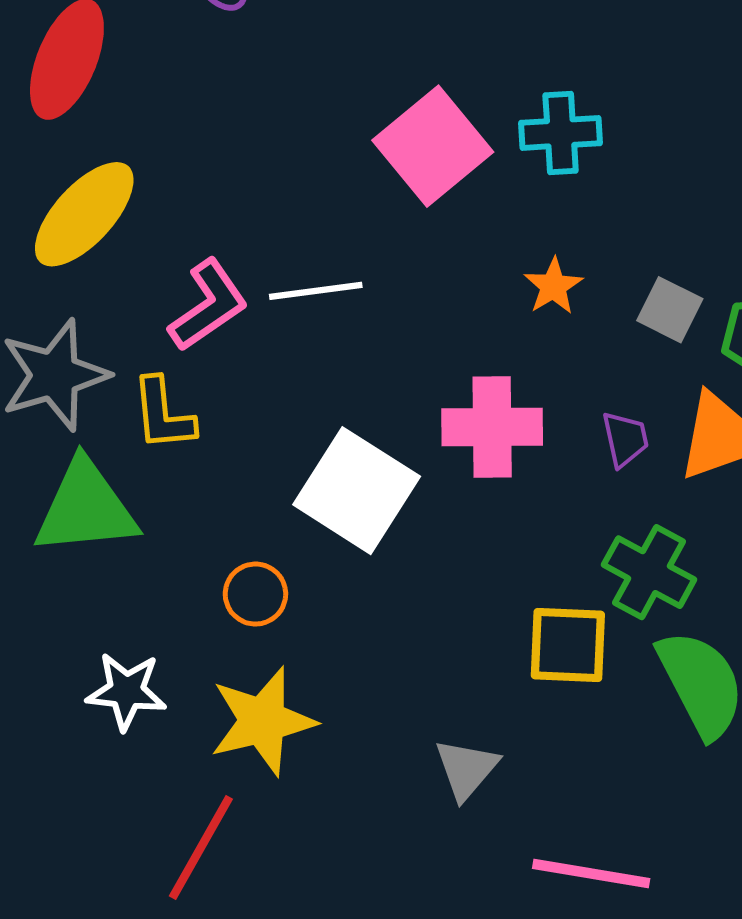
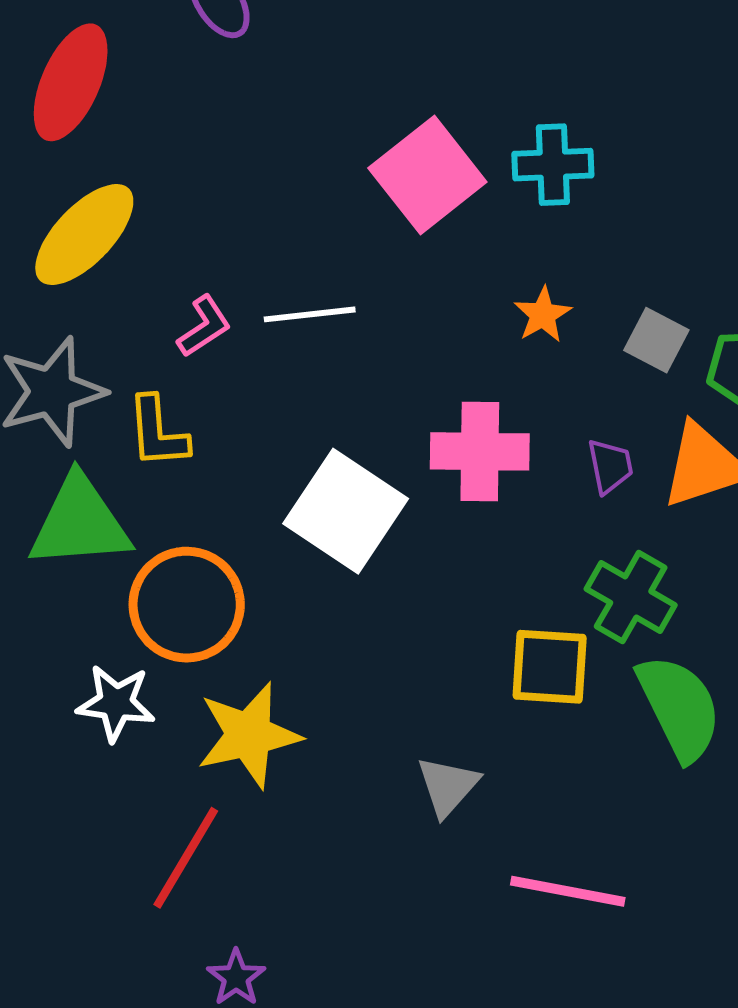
pink L-shape: (208, 305) -> (204, 326), size x0.7
orange circle: (255, 594) -> (187, 605), moved, size x1.8

